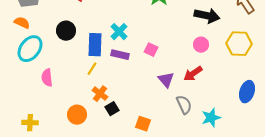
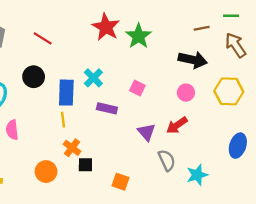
pink square: (151, 50) -> (137, 88), moved
purple rectangle: (120, 55) -> (107, 108), moved
yellow line: (92, 69) -> (63, 120), turned -40
black square: (112, 109) -> (85, 165), turned 32

